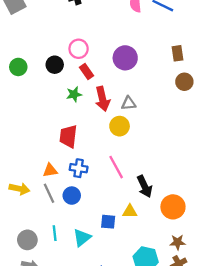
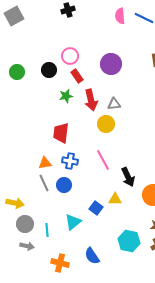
yellow arrow: (19, 189) -> (15, 203), moved
blue square: (108, 222) -> (96, 208), turned 32
cyan line: (55, 233) -> (47, 230), moved

